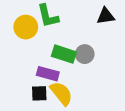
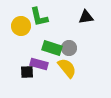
black square: (39, 93) -> (27, 72), moved
yellow semicircle: (61, 93) -> (67, 68), moved

